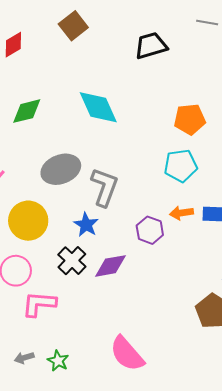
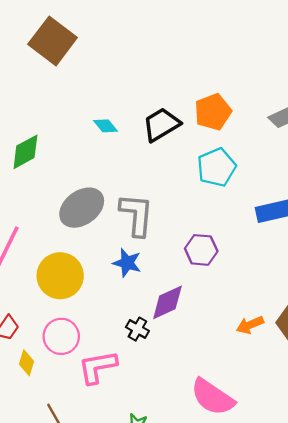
brown square: (73, 26) -> (53, 41), size x1.4
black trapezoid: (151, 46) -> (161, 124), moved
cyan diamond: (98, 107) -> (106, 126), size x0.5
orange arrow: (181, 213) -> (250, 325), moved
black cross: (72, 261) -> (137, 329), moved, size x0.7

